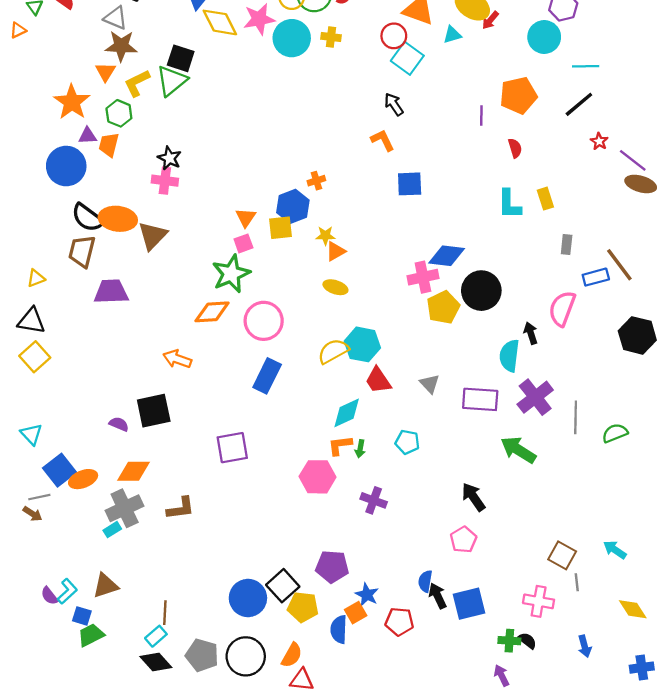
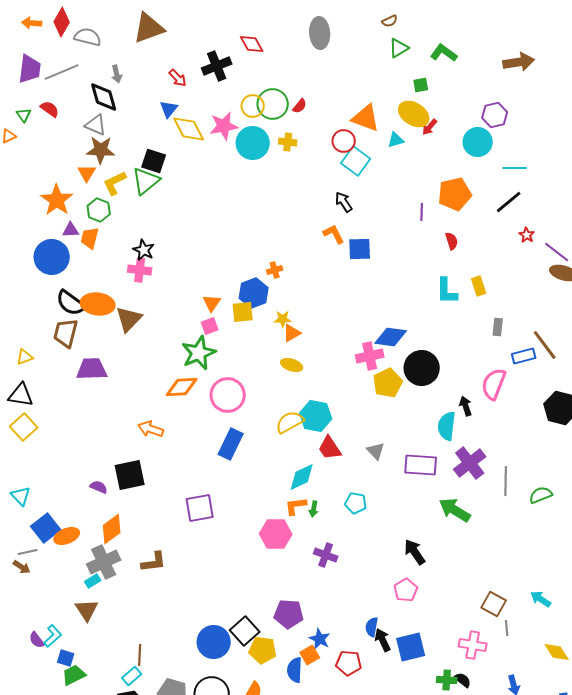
blue square: (410, 184) -> (360, 249), moved
orange diamond: (134, 471) -> (112, 529), turned -36
brown triangle: (105, 586) -> (87, 610), moved, turned -45

